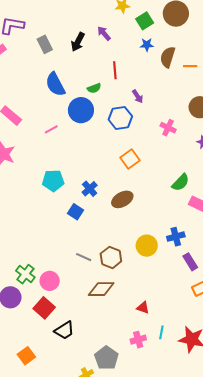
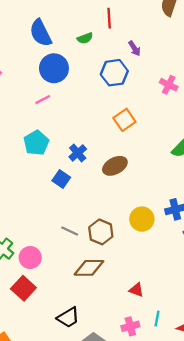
blue circle: (81, 110) -> (54, 68), moved
pink line: (51, 129) -> (43, 100), moved
cyan pentagon: (53, 181) -> (36, 143), turned -30
black trapezoid: (64, 330) -> (68, 317), moved

